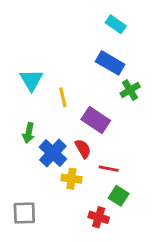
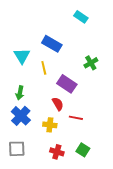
blue rectangle: (110, 63) -> (52, 44), moved
blue cross: (53, 153) -> (21, 116), moved
green square: (119, 196) -> (83, 150), moved
red cross: (99, 217) -> (57, 152), moved

